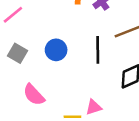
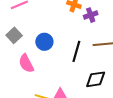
pink semicircle: (34, 95) -> (26, 63), moved

